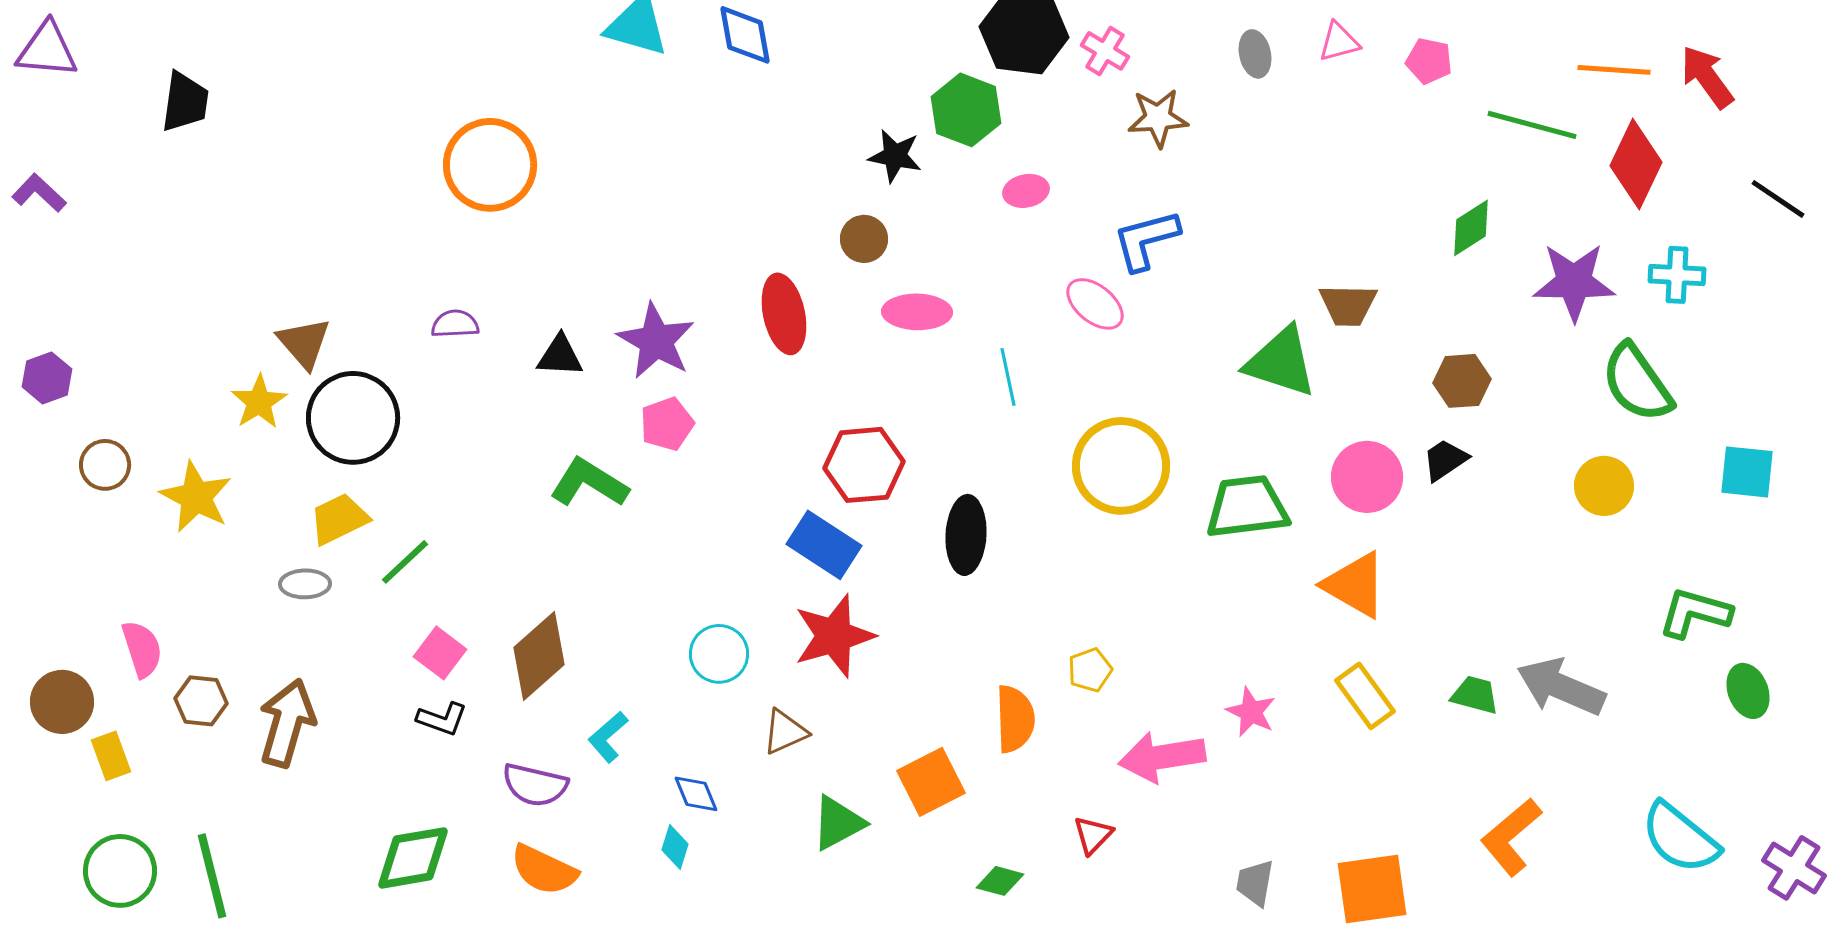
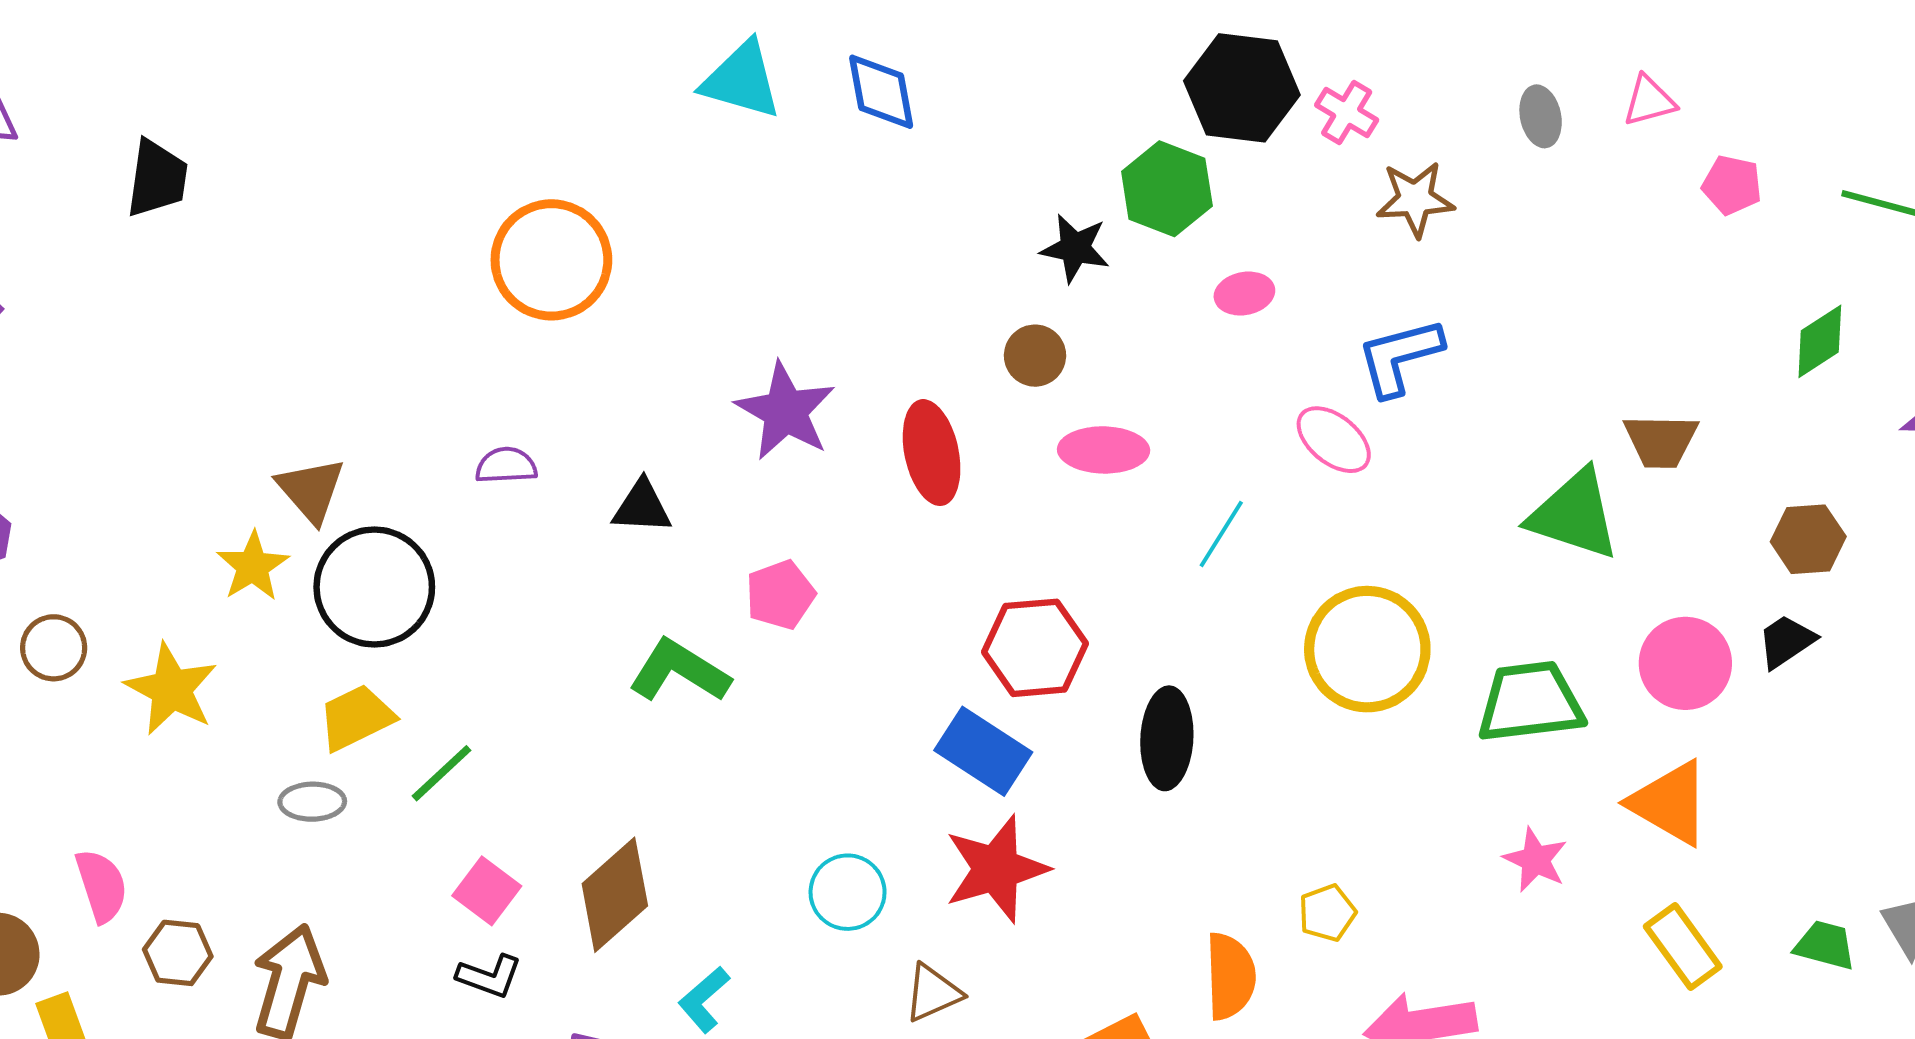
pink pentagon: (1429, 61) -> (1732, 185), moved
purple star: (656, 341) -> (785, 411), moved
cyan line: (1008, 377) -> (1221, 534), turned 44
pink star: (1251, 712) -> (1535, 860), moved

